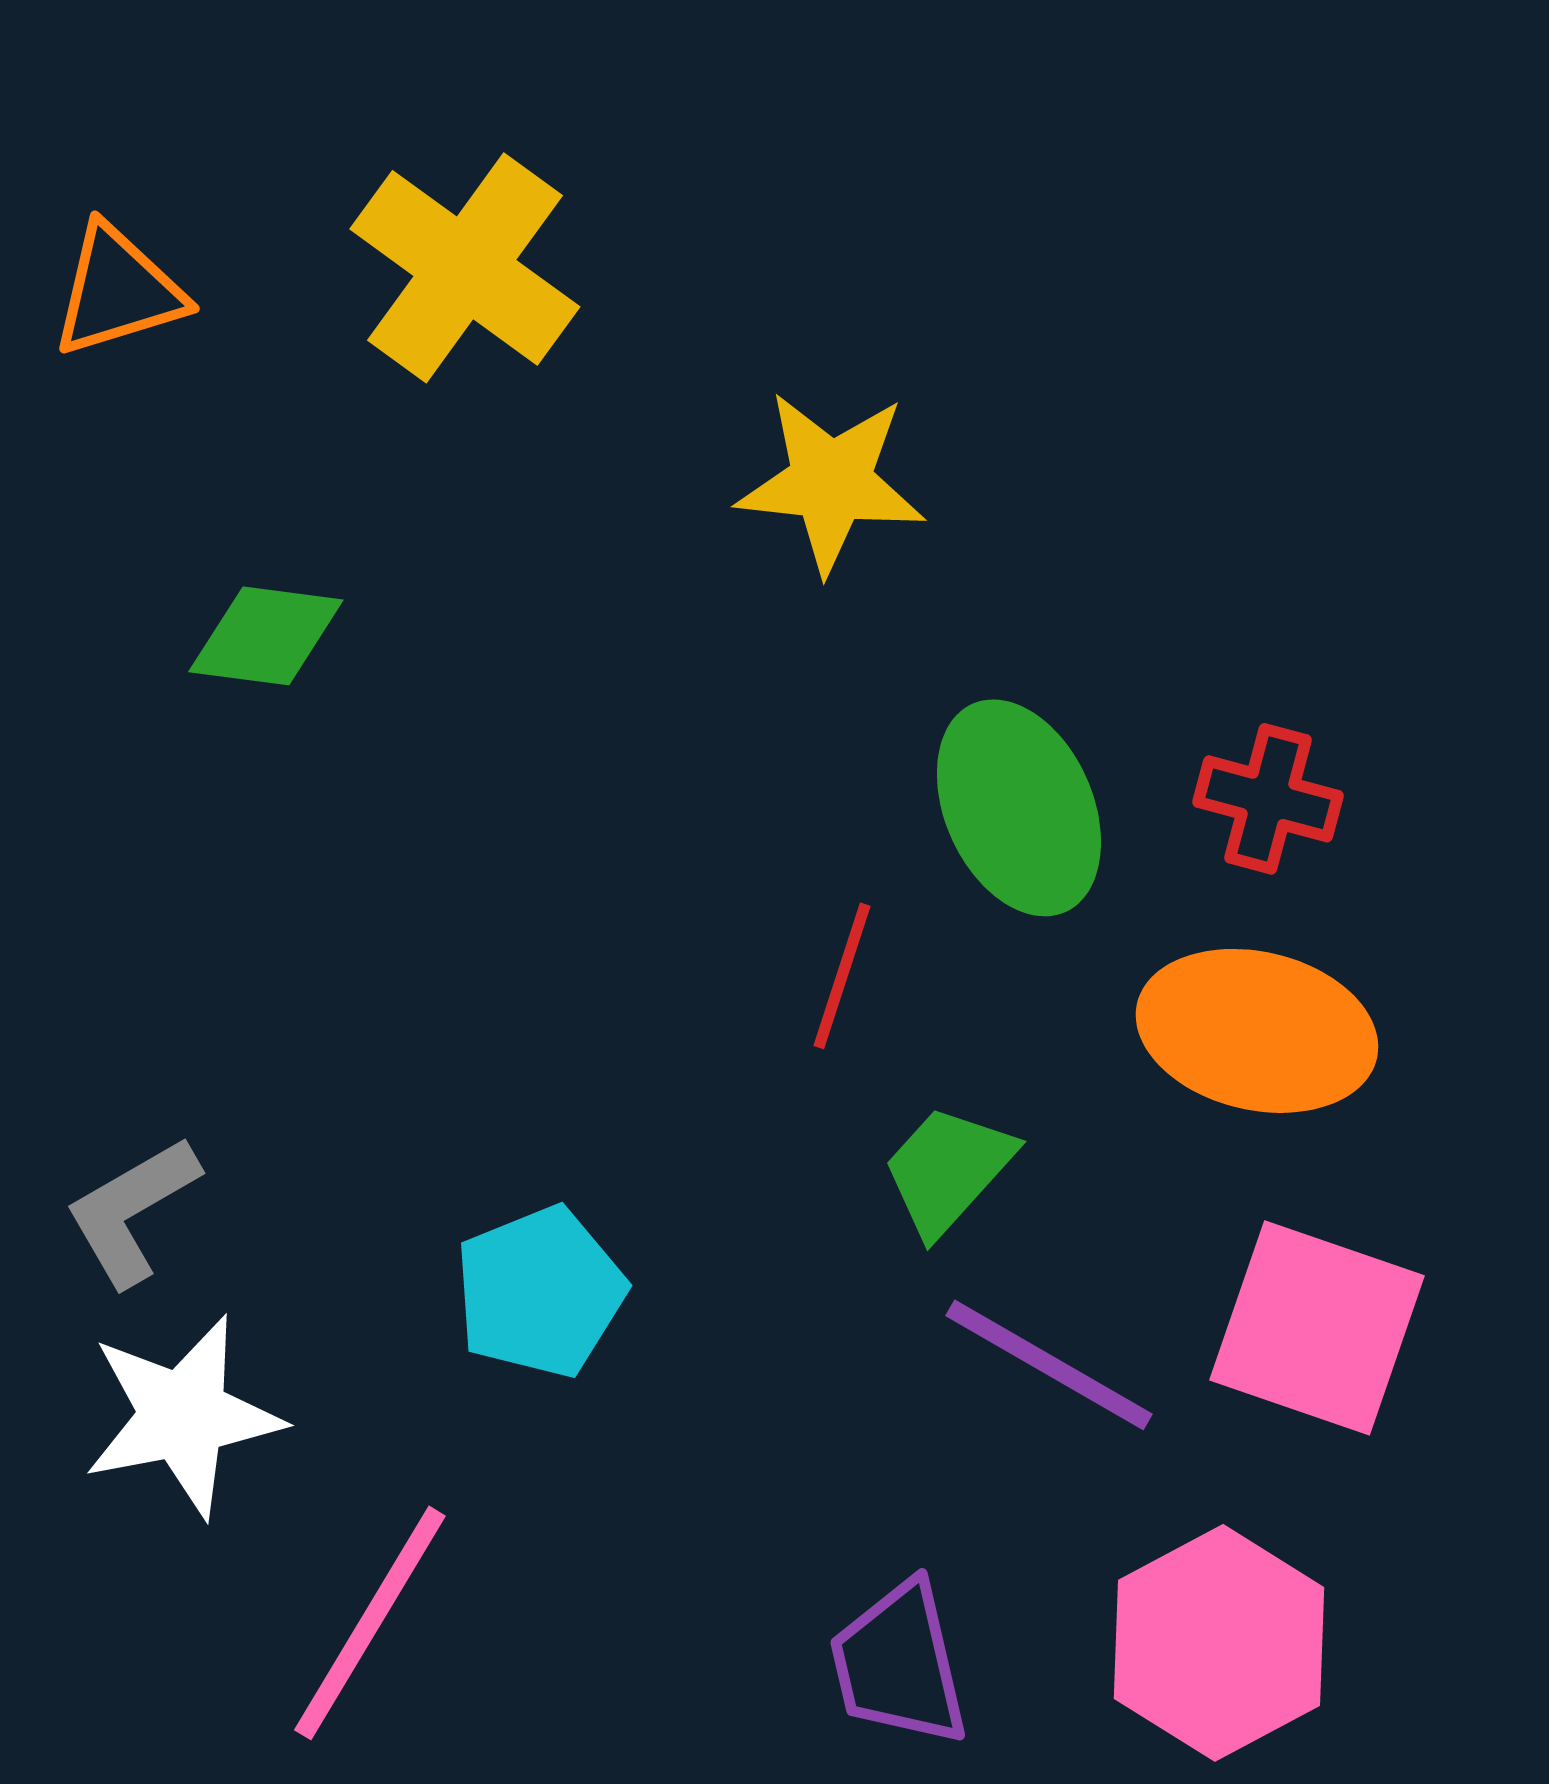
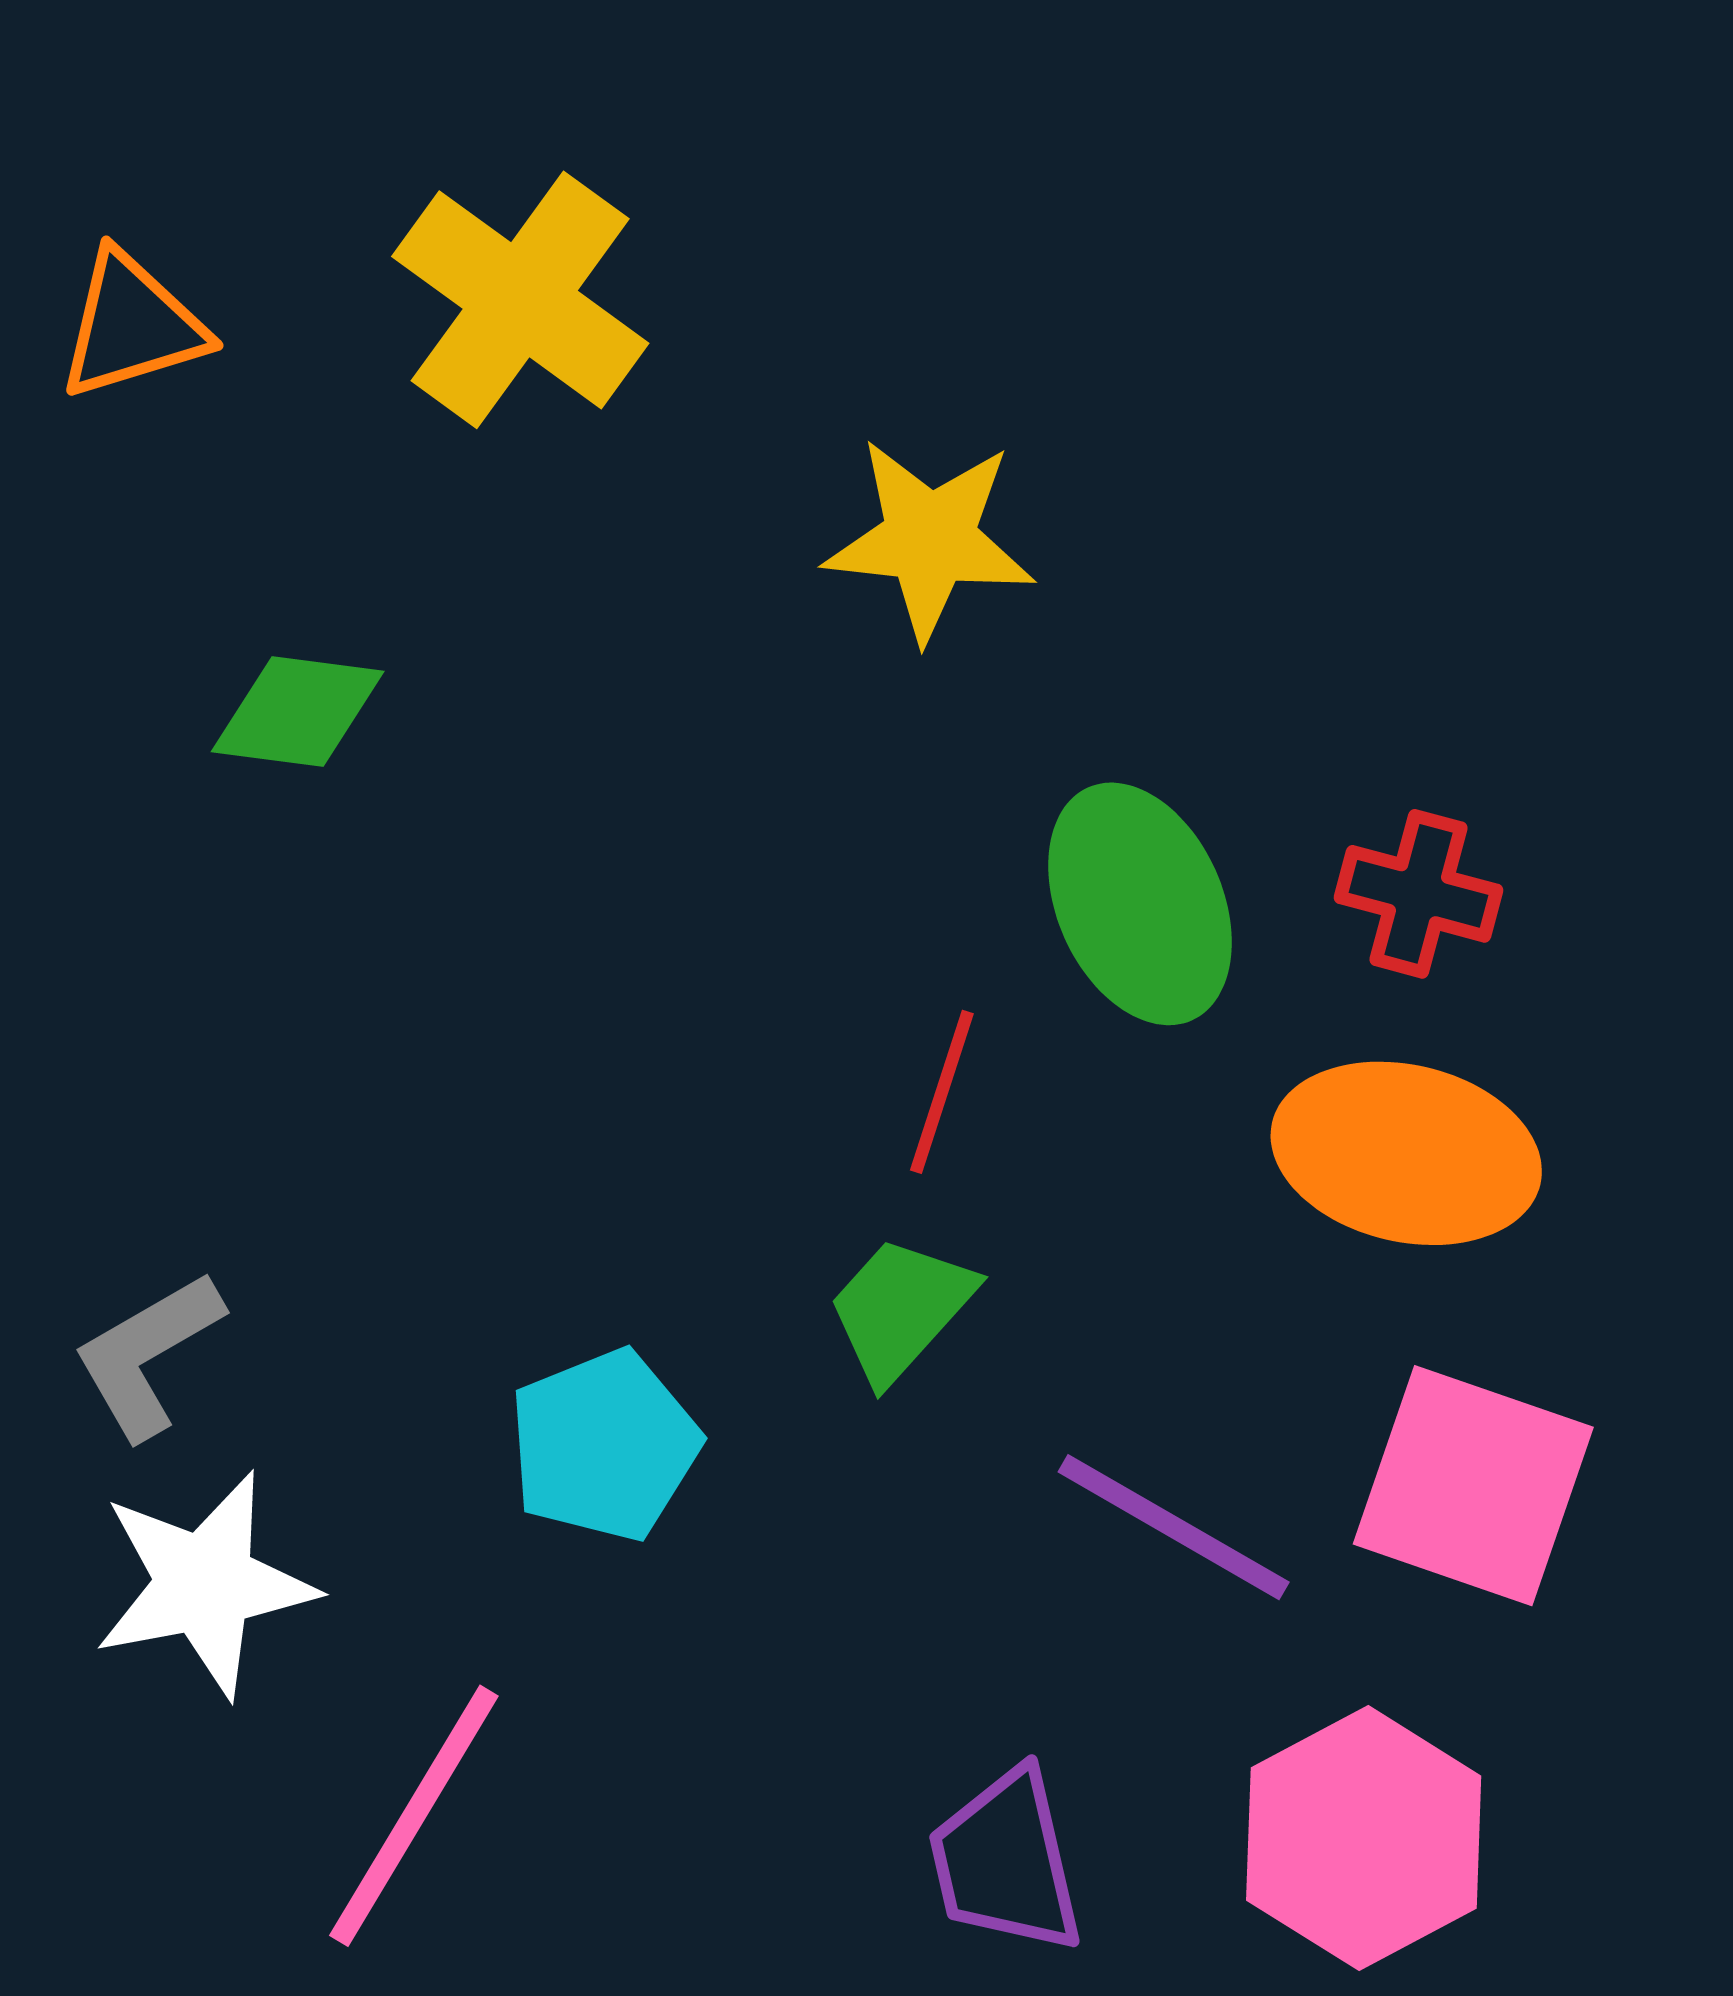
green trapezoid: (948, 1170) -> (901, 1309), moved

